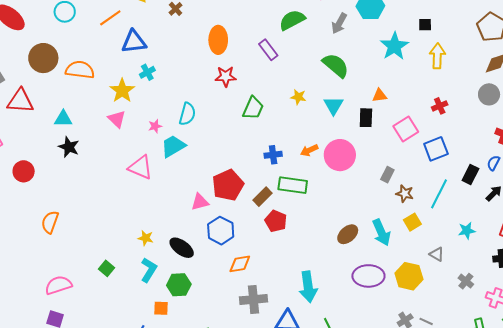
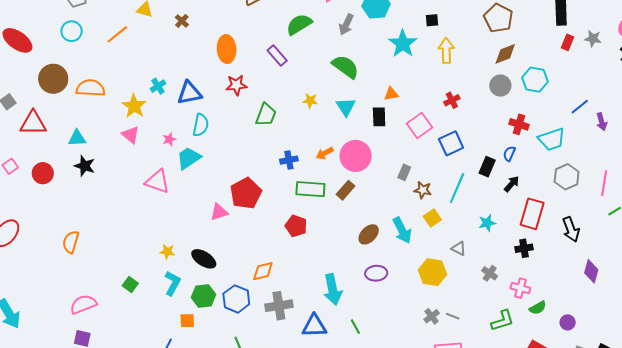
blue triangle: (134, 42) -> (189, 93), moved
red circle: (24, 171) -> (43, 173), moved
brown rectangle: (262, 197) -> (345, 190), moved
blue hexagon: (221, 231) -> (236, 299), moved
purple ellipse: (368, 276) -> (376, 273), moved, size x0.7

